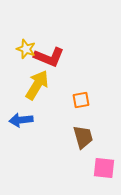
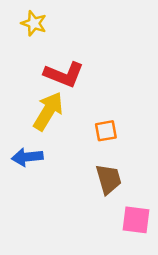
yellow star: (26, 49) -> (34, 23), moved

